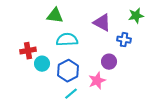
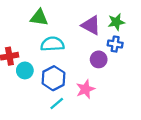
green star: (136, 16) -> (116, 22), moved
purple circle: (109, 62) -> (99, 59), moved

